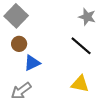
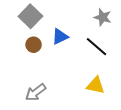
blue triangle: (32, 63) -> (60, 37), moved

